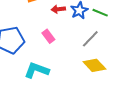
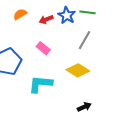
yellow diamond: (94, 65) -> (78, 70), moved

